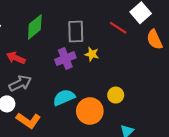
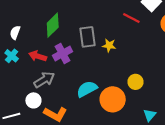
gray rectangle: (76, 32) -> (87, 37), moved
purple cross: (65, 59) -> (63, 54), moved

